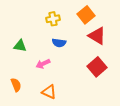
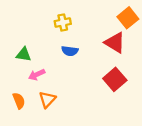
orange square: (86, 15) -> (128, 18), moved
pink arrow: (43, 64) -> (37, 75), moved
orange triangle: (49, 92) -> (47, 99), moved, turned 49

